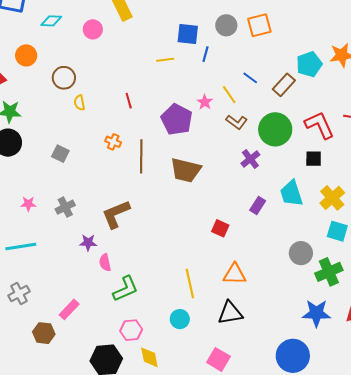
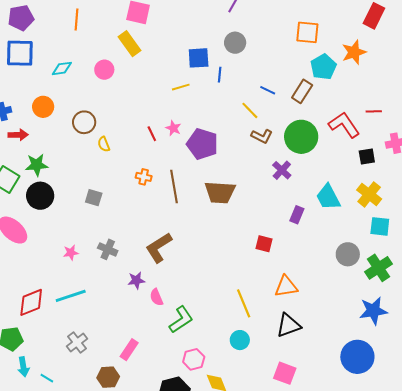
orange square: (259, 25) -> (307, 32), moved, turned 30
pink star: (205, 102) -> (173, 128), moved
black square: (314, 159) -> (367, 156), moved
gray cross: (65, 207) -> (108, 249), turned -30

